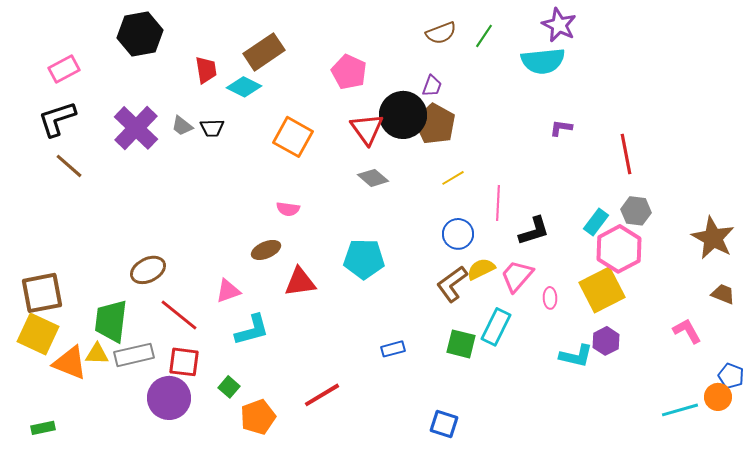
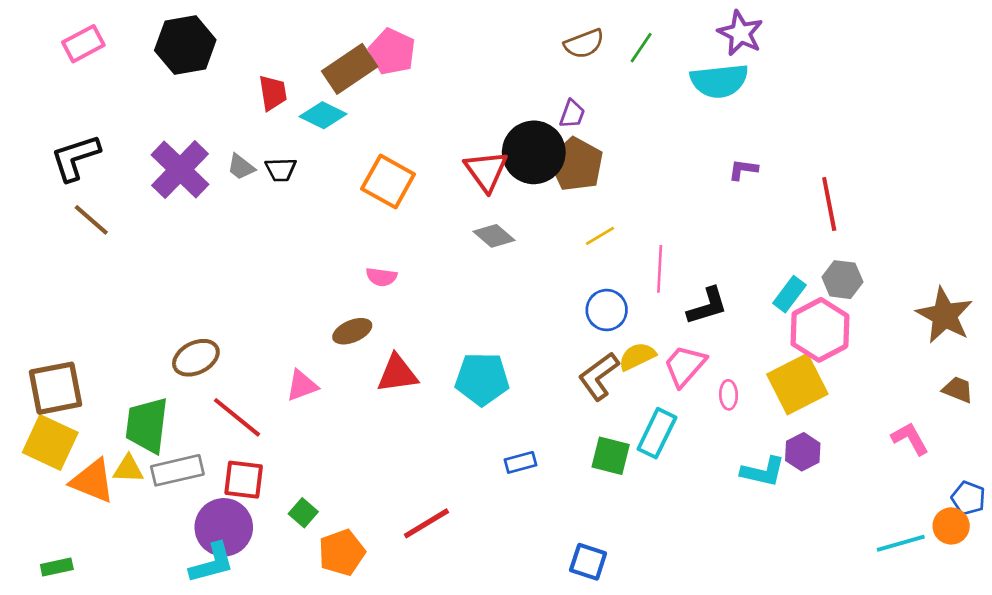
pink rectangle: (64, 69) -> (83, 44), moved
pink pentagon: (349, 72) -> (392, 52), moved
cyan pentagon: (364, 259) -> (482, 379), moved
cyan L-shape: (252, 330) -> (212, 563), moved

